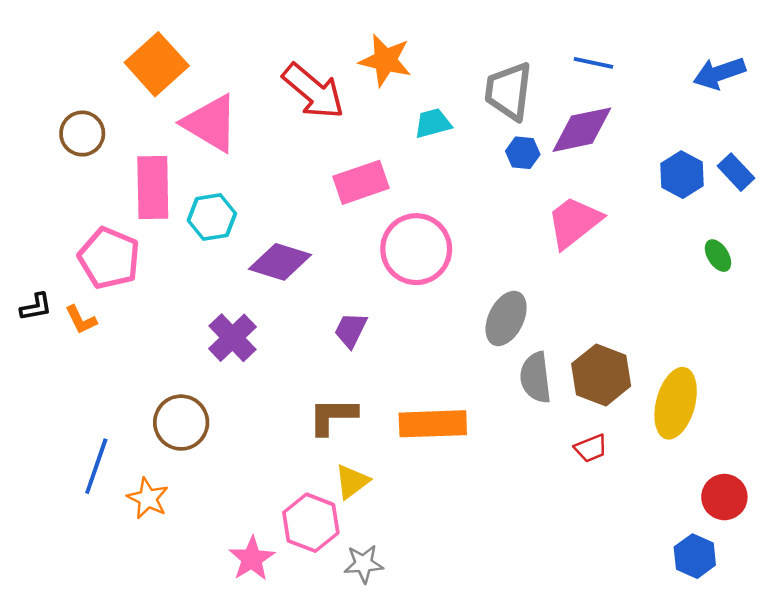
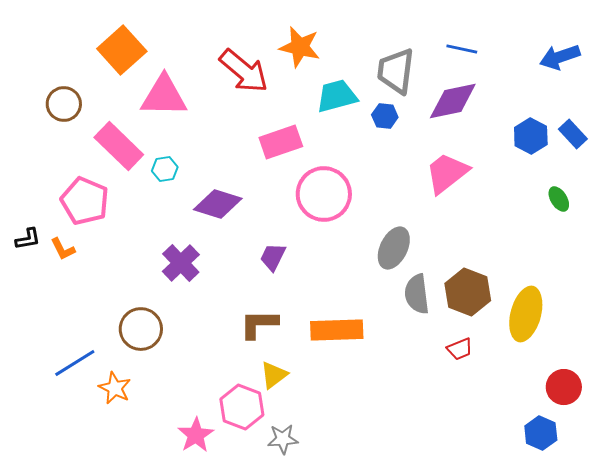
pink triangle: (211, 123) -> (164, 96), turned -30
cyan trapezoid: (433, 123) -> (337, 96), size x1.4
blue hexagon: (523, 153) -> (385, 116), moved
pink rectangle: (153, 187) -> (119, 146), turned -45
cyan hexagon: (212, 217) -> (165, 169), size x0.7
blue line: (96, 466) -> (75, 363), turned 39

